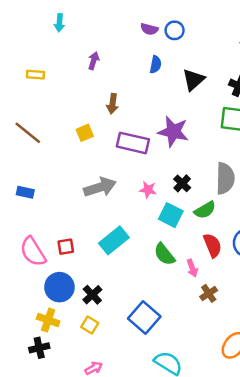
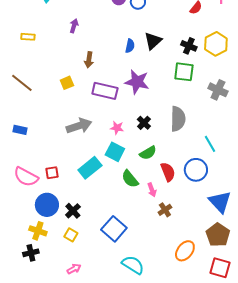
blue semicircle: (156, 65) -> (130, 46), moved
green semicircle: (205, 210) -> (148, 153), moved
cyan square: (171, 215) -> (115, 152), moved
pink semicircle: (33, 252) -> (26, 177), turned -30

